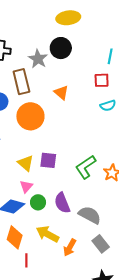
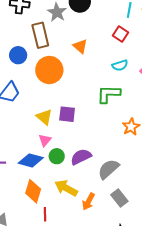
red square: (102, 80) -> (121, 34), turned 35
cyan semicircle: (108, 106) -> (120, 65), moved
green L-shape: (86, 167) -> (109, 94), moved, turned 35
purple semicircle: (62, 203) -> (81, 157), turned 85
gray semicircle: (90, 215) -> (108, 169), turned -70

